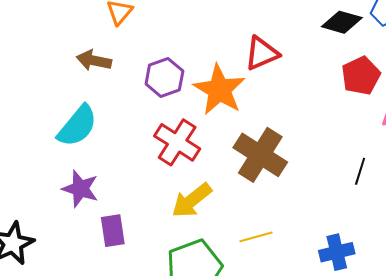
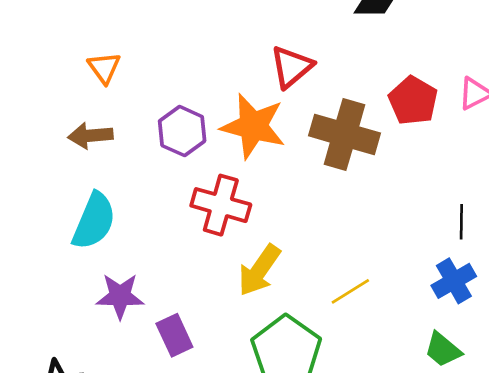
red pentagon: (361, 76) -> (413, 101), moved
brown cross: (260, 155) -> (345, 134), moved
black line: (360, 171) -> (461, 222), moved

